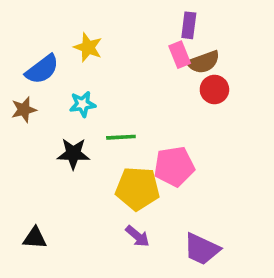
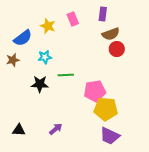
pink rectangle: (180, 55) -> (73, 19), moved
yellow pentagon: (137, 188) -> (106, 109), moved
purple arrow: (137, 236) -> (56, 129), moved, turned -80

